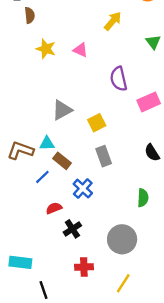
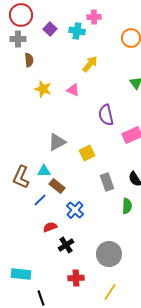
yellow arrow: (113, 21) -> (90, 64), moved
brown L-shape: (20, 150) -> (21, 177), turned -85
gray rectangle: (104, 156) -> (107, 182), moved
green semicircle: (143, 198) -> (127, 206), moved

